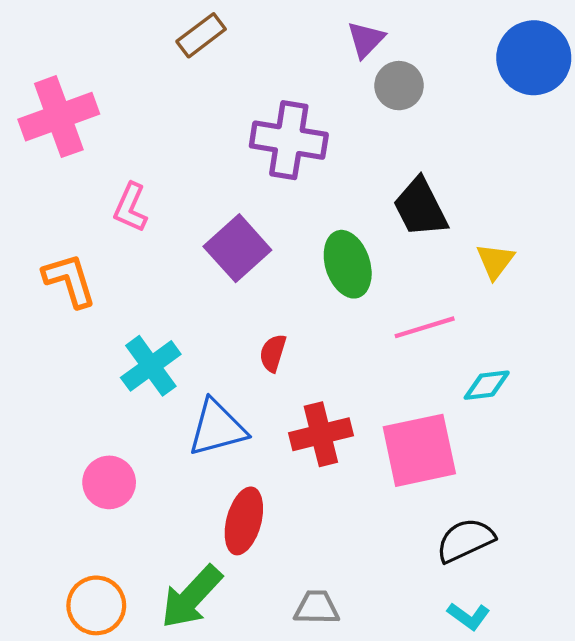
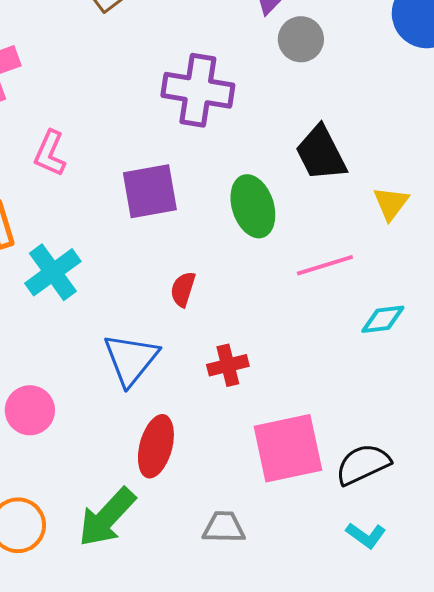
purple square: (237, 248) -> (150, 191), turned 32
cyan cross: (151, 366) -> (53, 272), moved
blue triangle: (217, 428) -> (131, 359), turned -36
red cross: (321, 434) -> (228, 365), size x0.7
pink square: (419, 450) -> (288, 448), moved

